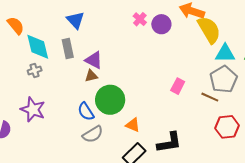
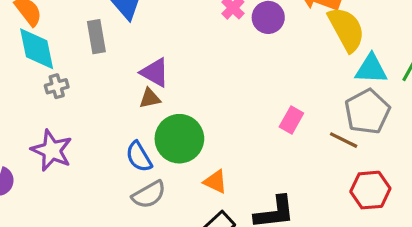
cyan diamond: (38, 47) -> (37, 49), moved
gray rectangle: (68, 49) -> (96, 37), moved

